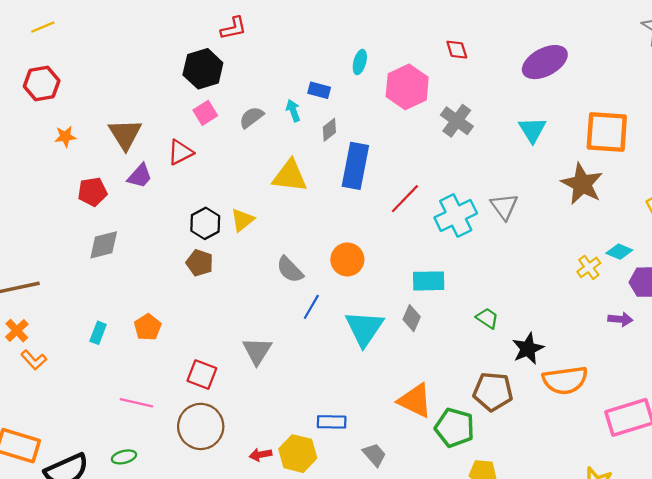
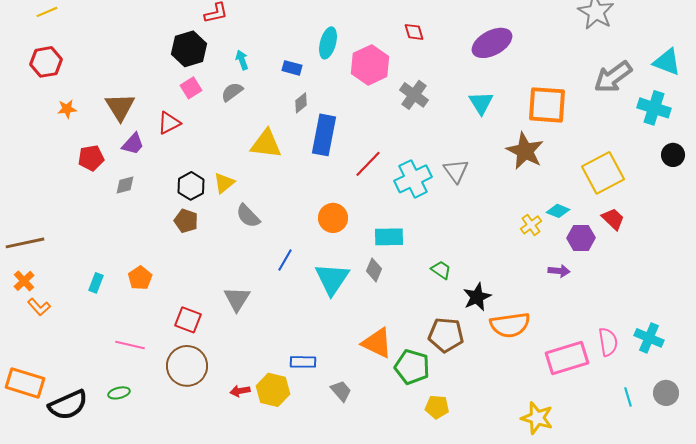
cyan ellipse: (360, 62) -> (328, 43), size x1.4
cyan arrow: (293, 111) -> (242, 60), moved
gray diamond: (104, 245) -> (125, 185), moved, size x0.7
orange circle: (347, 259) -> (333, 218), moved
gray semicircle: (290, 270) -> (248, 216), moved

